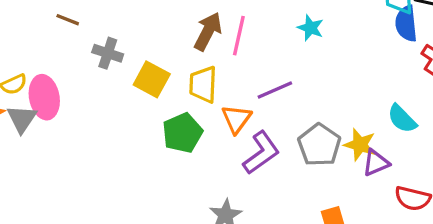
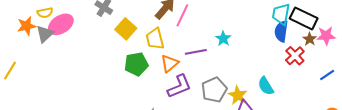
cyan star: (310, 28) -> (223, 39), moved
yellow trapezoid: (203, 84) -> (155, 39), turned -30
pink ellipse: (44, 97) -> (61, 24), turned 55

